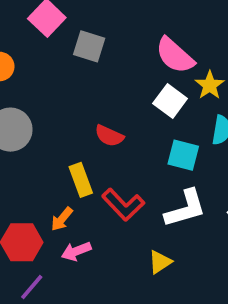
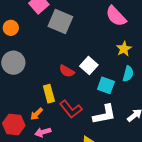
gray square: (89, 46) -> (60, 21), size x1.4
pink semicircle: (175, 55) -> (116, 16), moved
white square: (170, 101) -> (89, 65), moved

